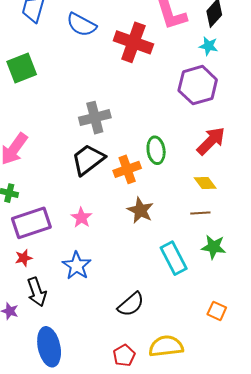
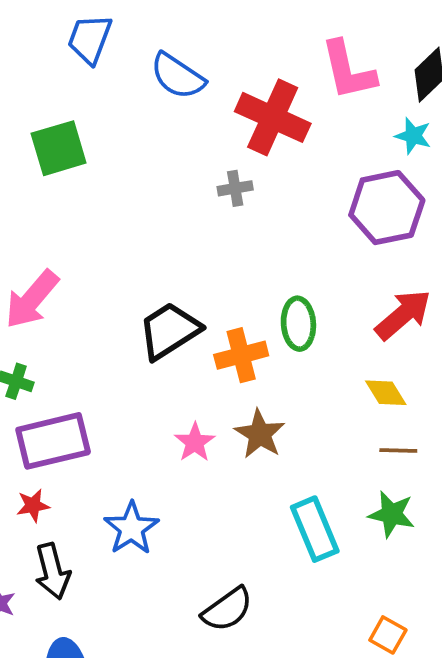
gray cross: (95, 118) -> (235, 188), moved, size x0.6
brown line: (200, 213) -> (398, 450), moved
pink star: (81, 218) -> (195, 442), moved

